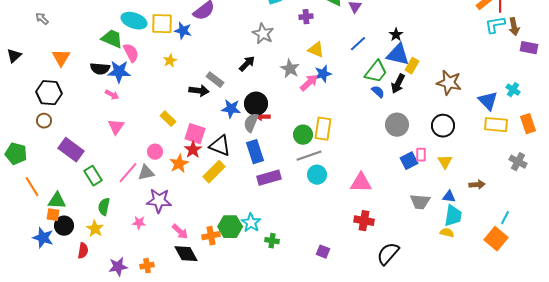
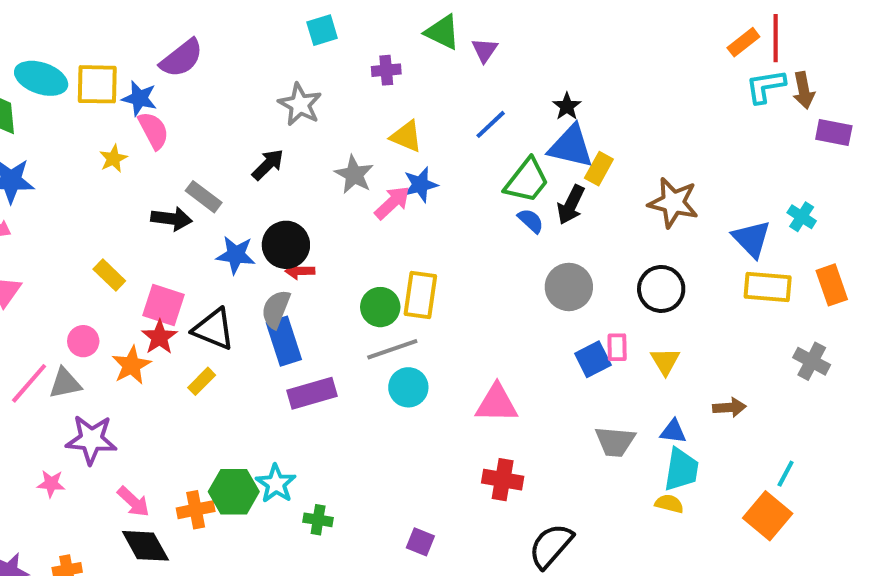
pink semicircle: (131, 53) -> (153, 130), moved
gray semicircle: (251, 123) -> (276, 309), moved
yellow rectangle: (214, 172) -> (202, 381), size x0.6

